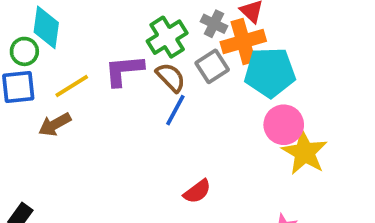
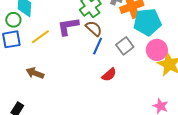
gray square: (212, 66) -> (125, 46), moved
brown arrow: (55, 124) -> (35, 73), moved, turned 54
red semicircle: (197, 191) -> (109, 75), moved

